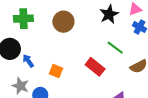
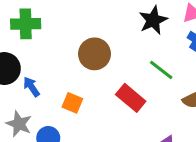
brown circle: (63, 22) -> (94, 54), moved

